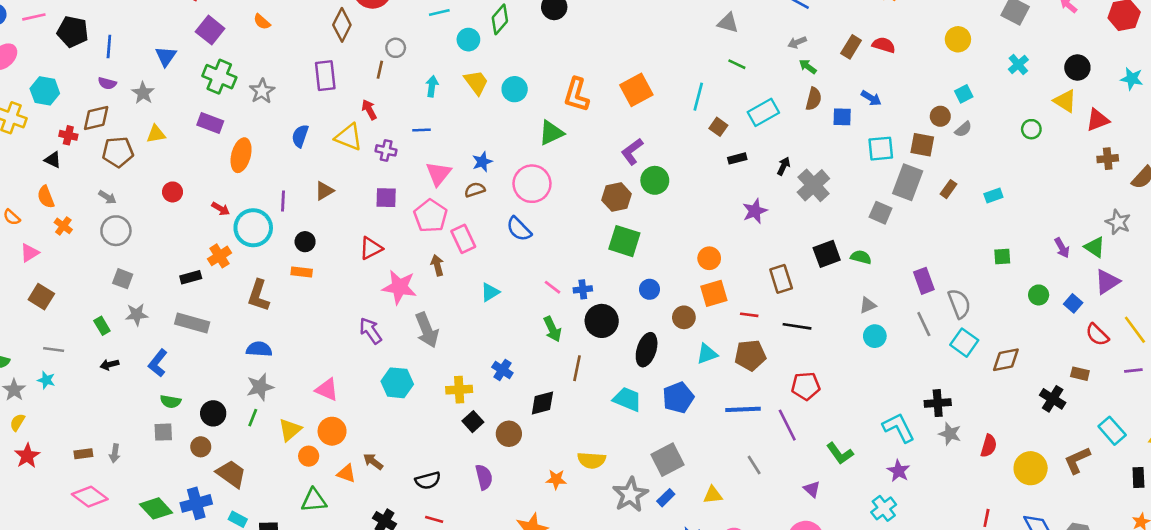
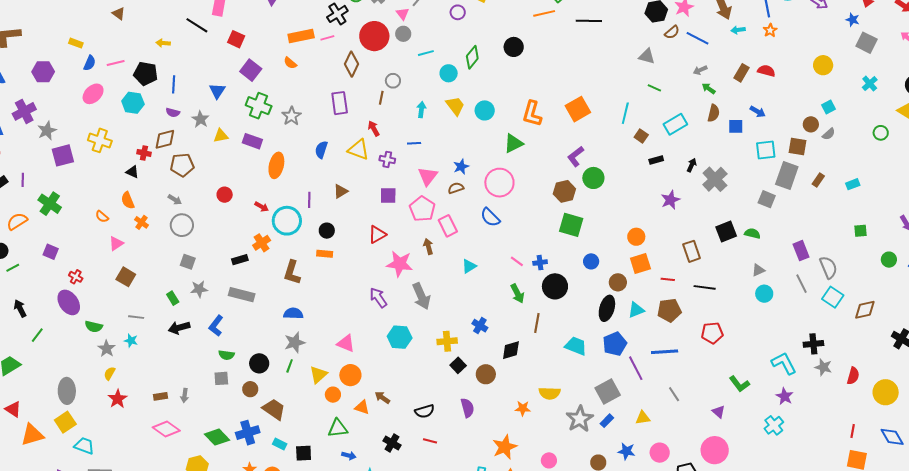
cyan hexagon: (45, 91) -> (133, 103), moved
yellow triangle: (156, 134) -> (221, 136), moved
black ellipse: (647, 350) -> (607, 308), moved
black arrow: (109, 365) -> (179, 328), size x1.5
purple line: (787, 425) -> (636, 368), moved

